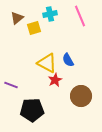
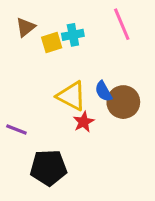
cyan cross: (50, 14) -> (73, 35), moved
brown circle: (81, 96) -> (123, 102), moved

